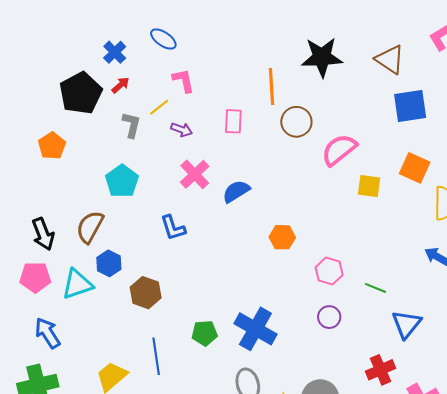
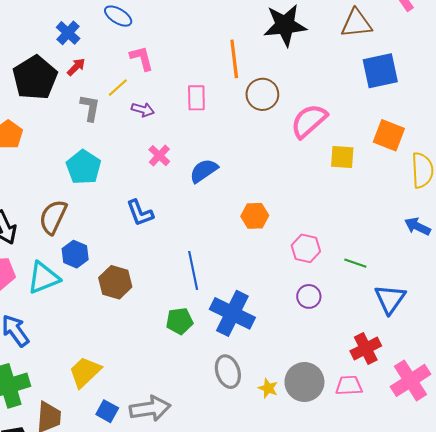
brown triangle: (390, 59) -> (356, 23), turned -36
pink cross: (195, 174) -> (159, 156), size x0.7
blue line: (156, 356) -> (193, 270), moved

